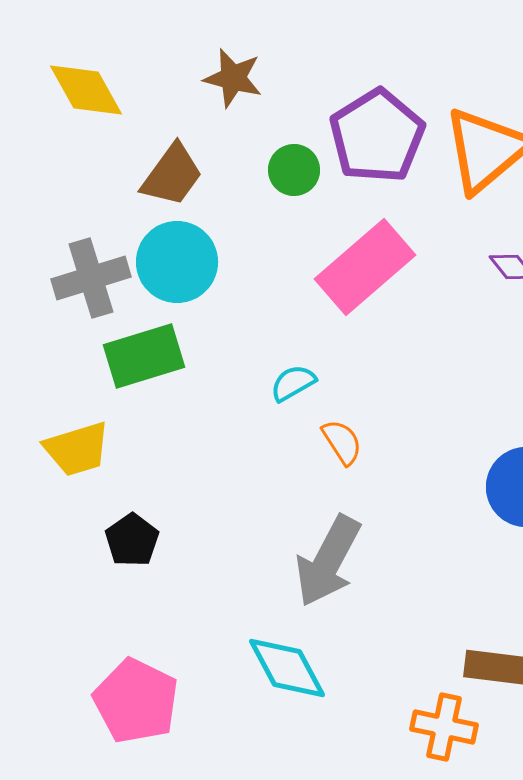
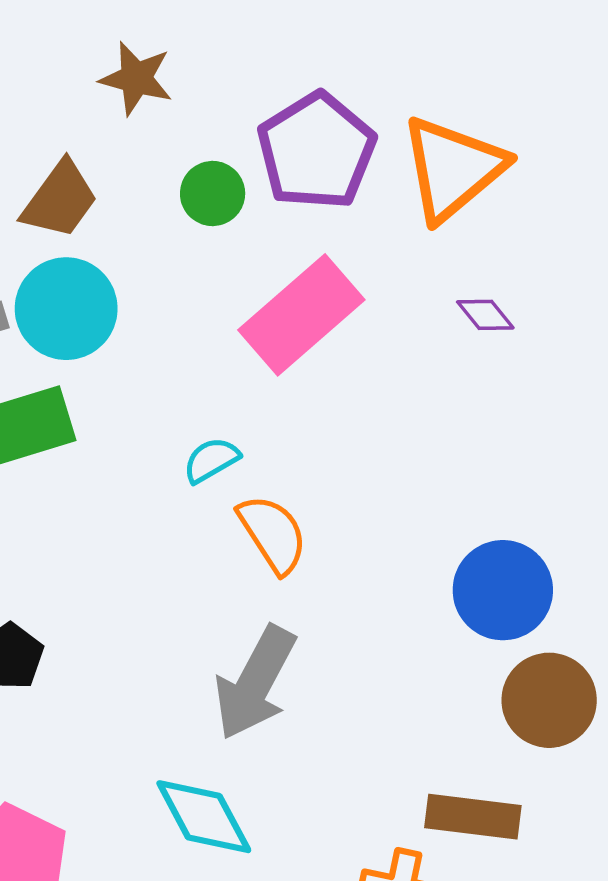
orange semicircle: (342, 442) -> (273, 534), size x1.4

